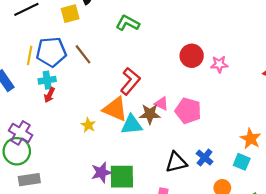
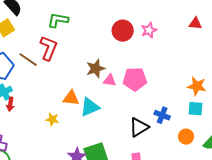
red L-shape: (130, 81) -> (49, 48), moved
orange triangle: (115, 109) -> (71, 98), size x0.7
brown star: (150, 114) -> (96, 69), moved

